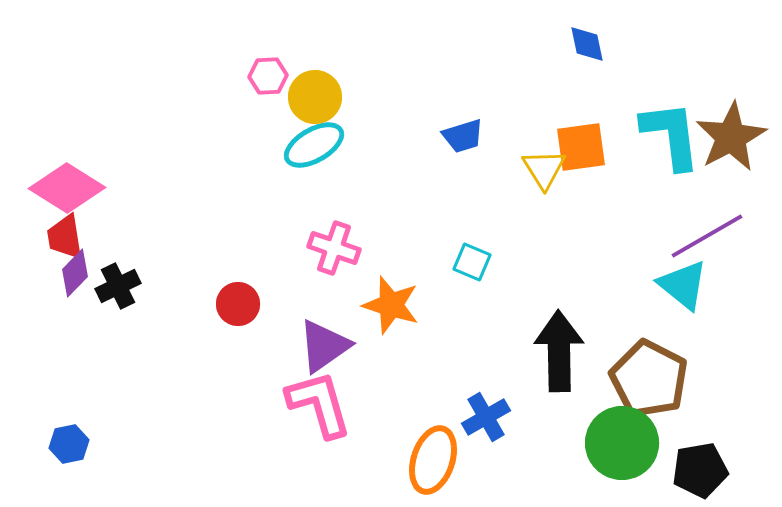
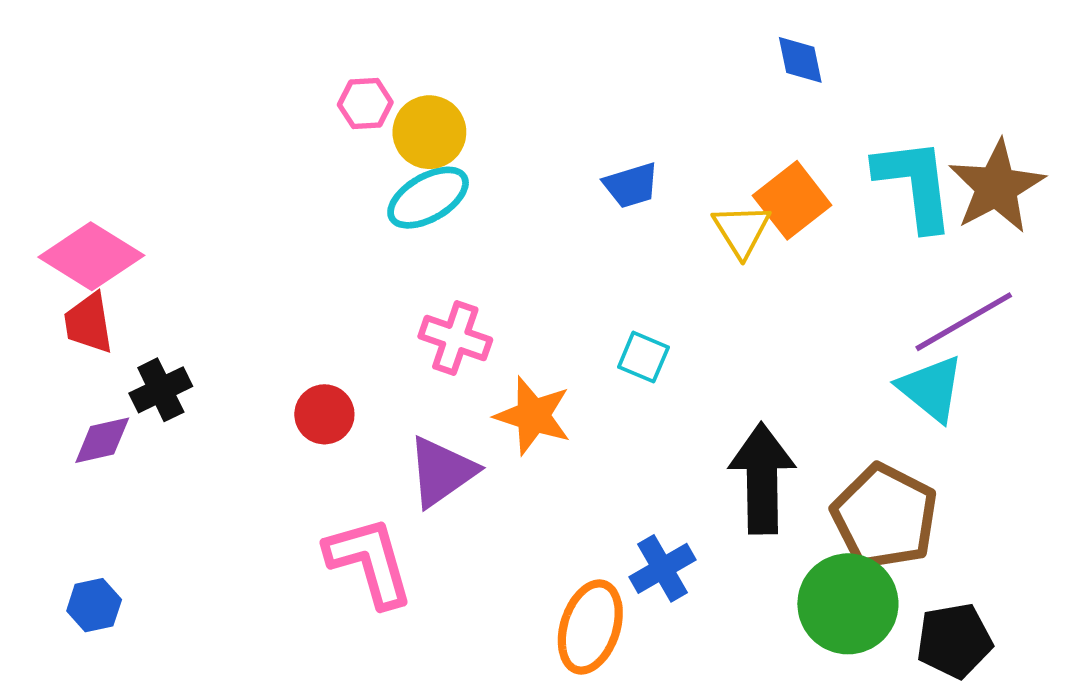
orange square: (581, 147) -> (792, 200), turned -30
purple diamond: (75, 273) -> (102, 440), moved, turned 33
pink L-shape: (319, 404) -> (369, 562), moved

